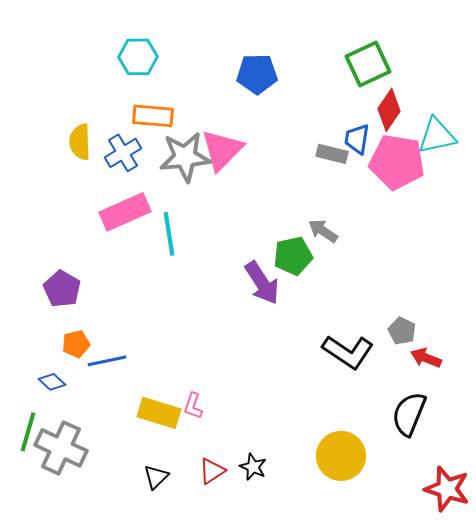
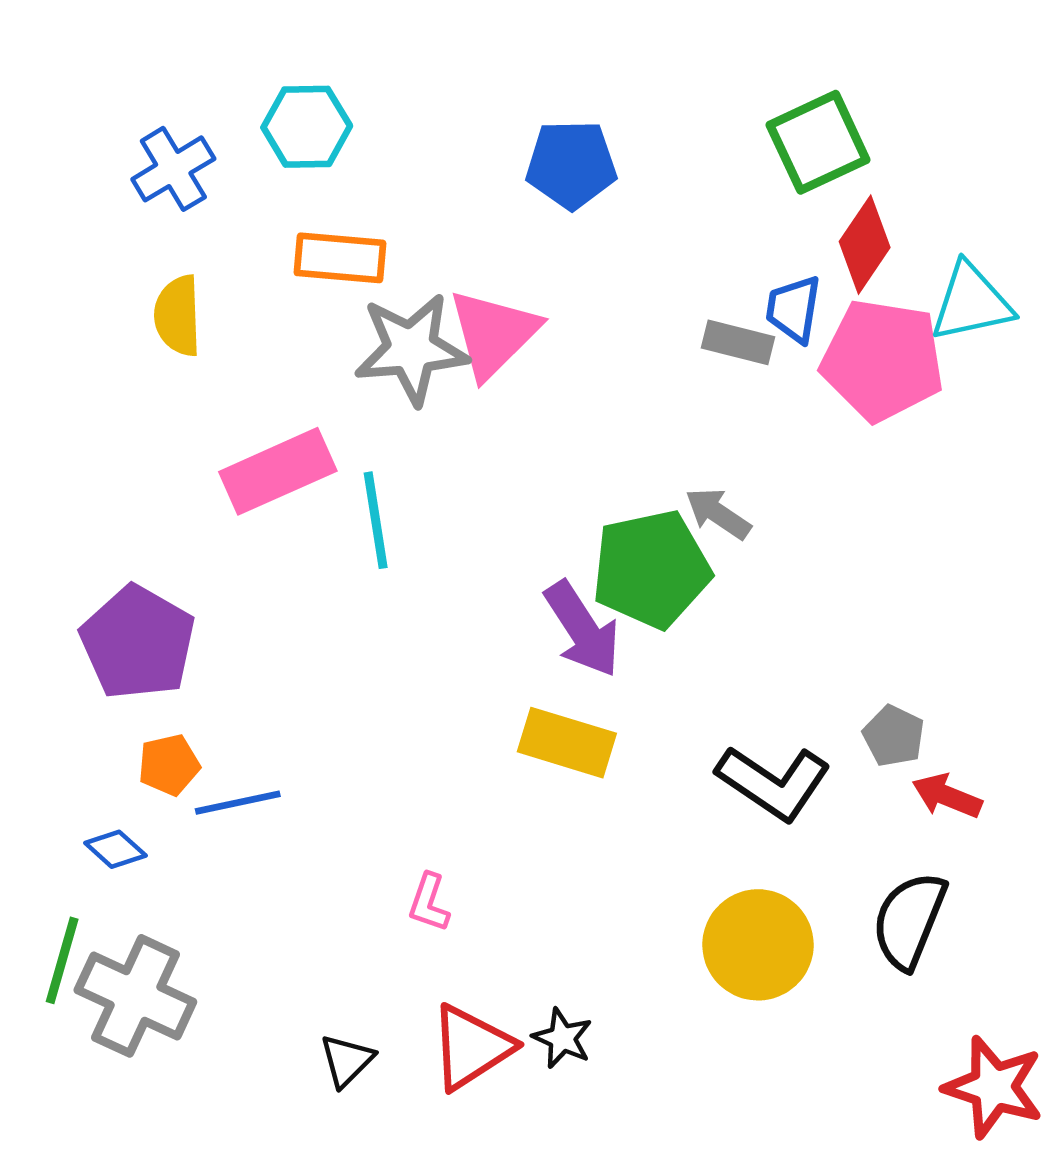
blue cross: (123, 153) -> (173, 169), moved
green pentagon: (293, 256) -> (651, 569), size x1.4
purple pentagon: (62, 289) -> (138, 643), size x1.4
yellow rectangle: (159, 413) -> (567, 743), moved
yellow circle: (341, 456) -> (758, 945), moved
red triangle: (212, 471) -> (471, 1047), size x1.5

